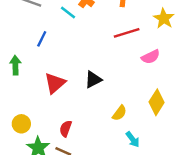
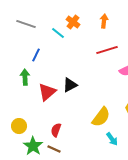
green arrow: (15, 65) -> (25, 77), moved
black triangle: (93, 80) -> (70, 85), moved
yellow semicircle: (119, 113) -> (101, 117), size x1.5

